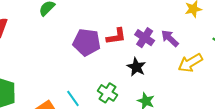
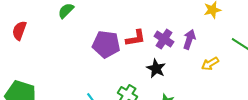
purple arrow: (170, 38) -> (189, 39), turned 66
yellow arrow: (190, 63) -> (210, 64), size x0.7

